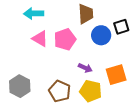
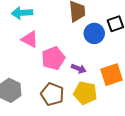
pink pentagon: (65, 39) -> (53, 58), moved

